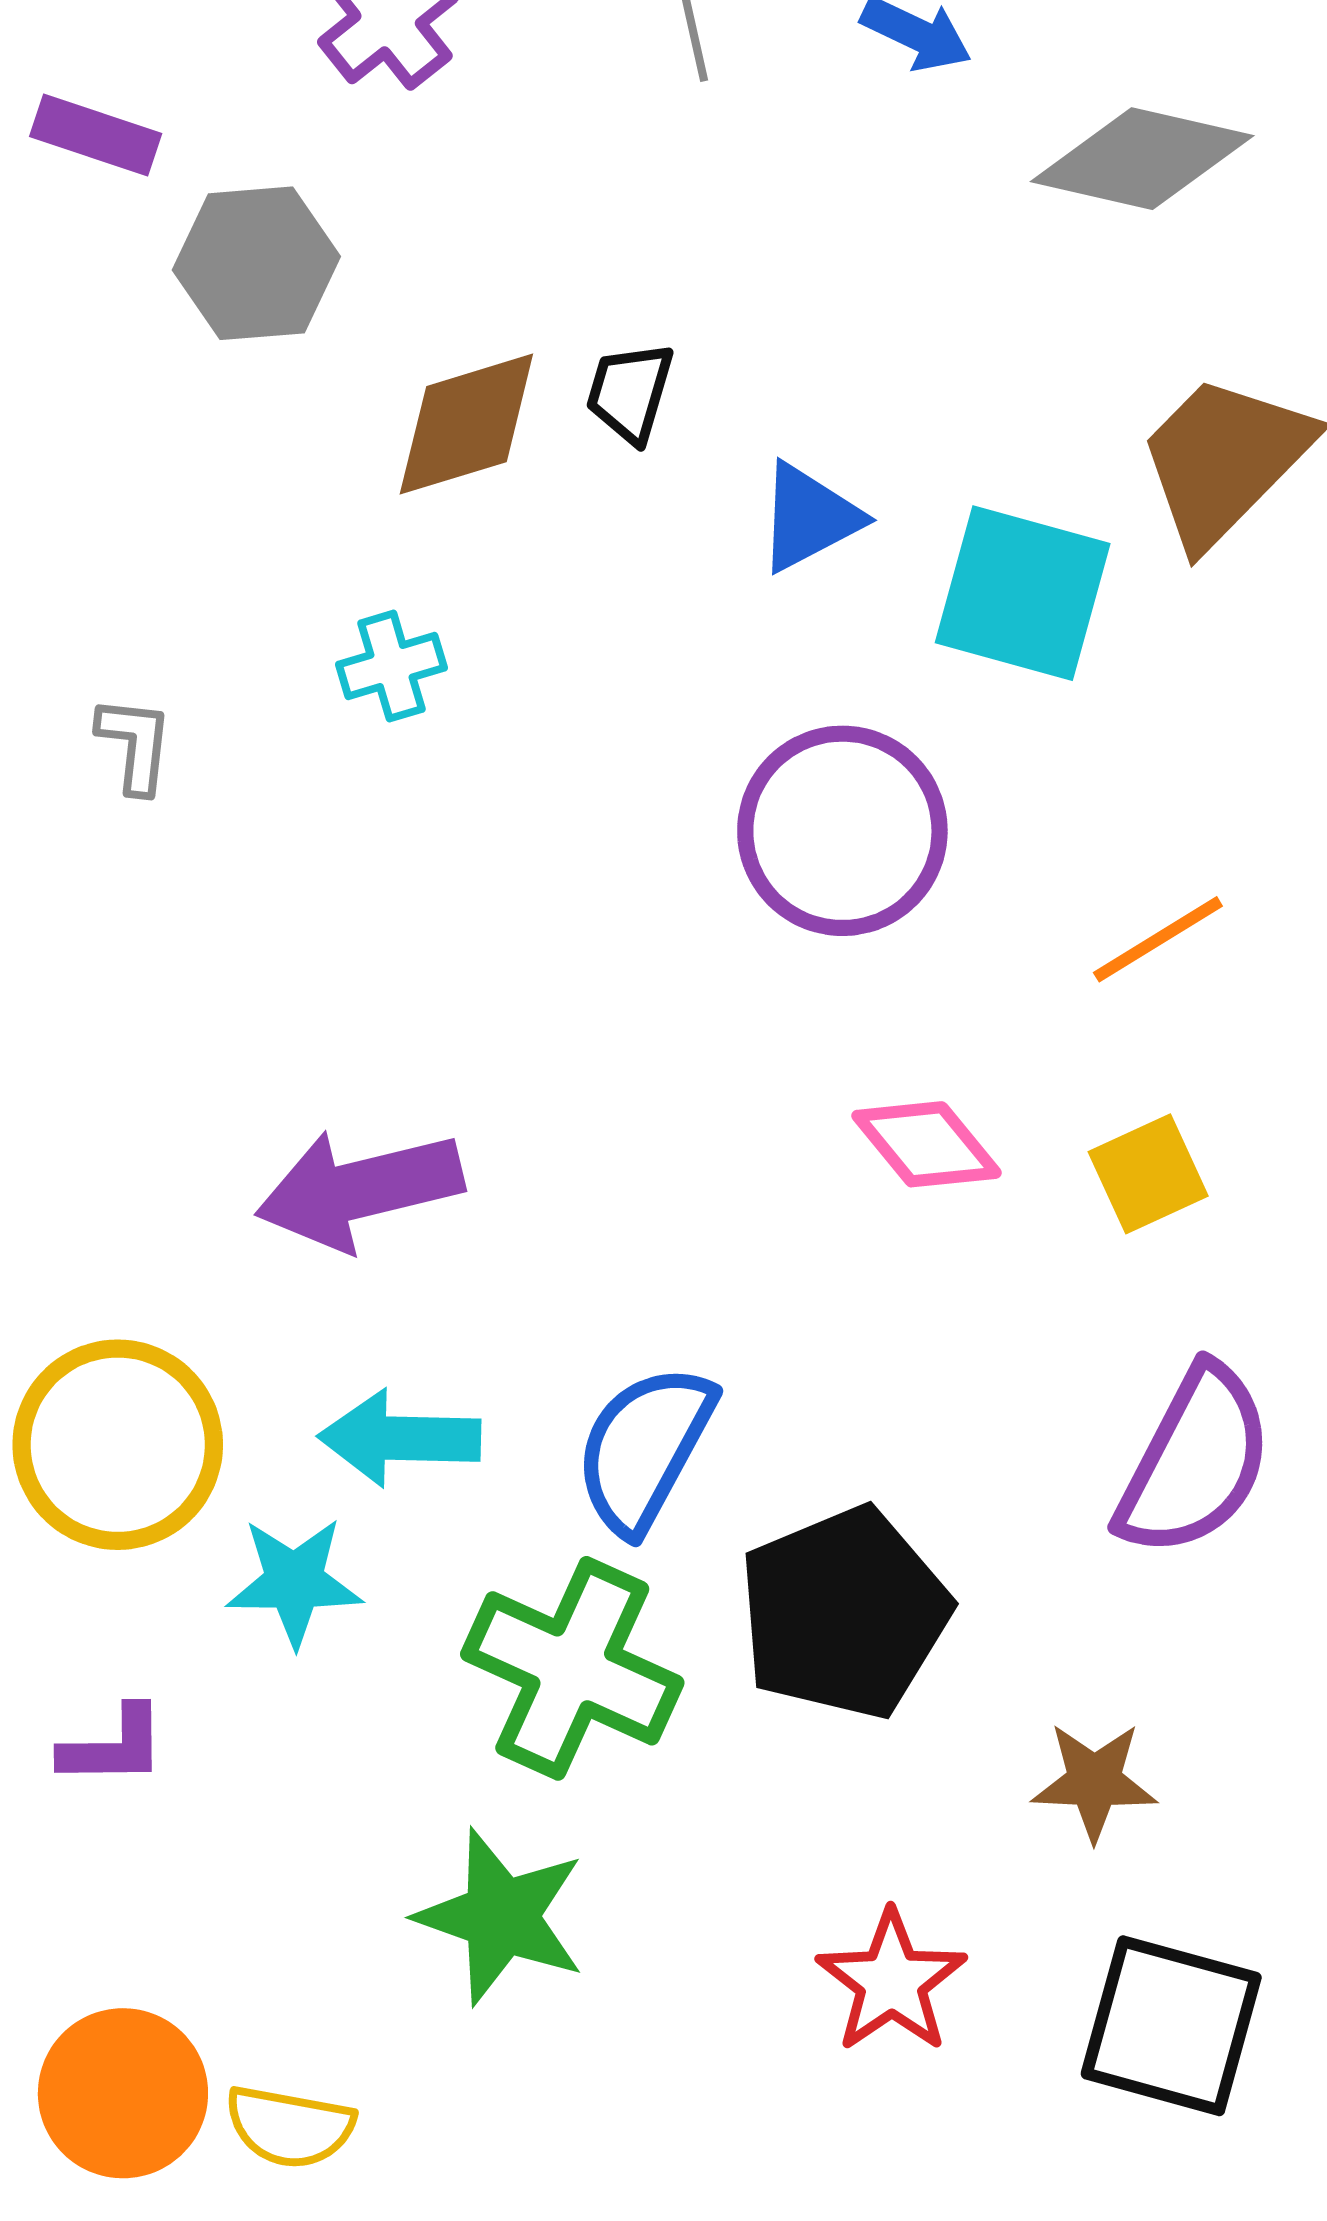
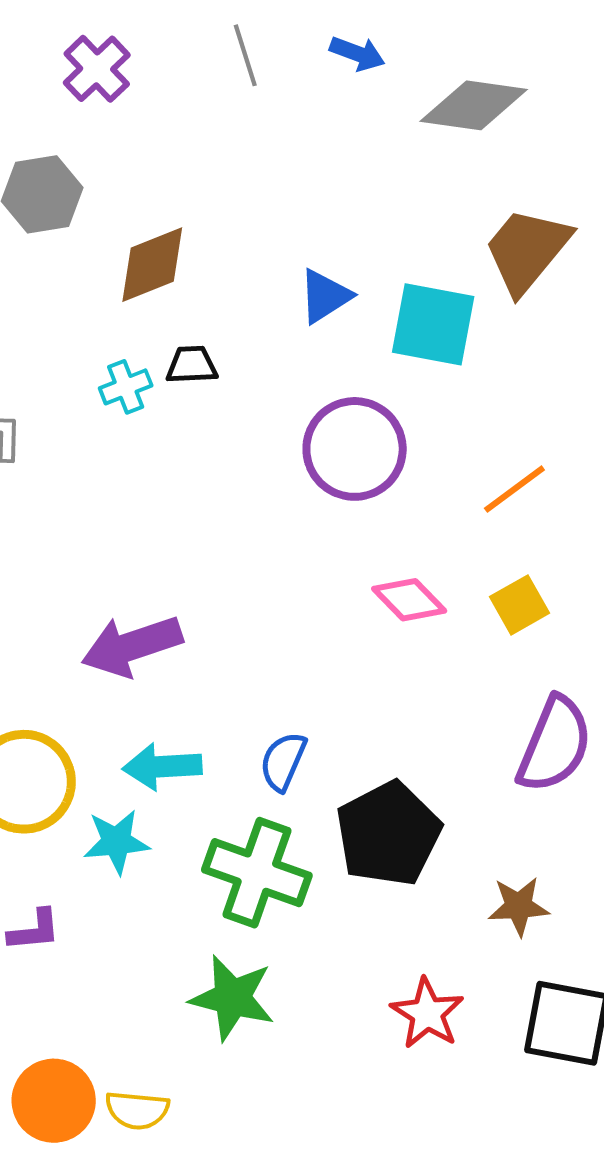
black trapezoid: (630, 392) -> (192, 365), moved, turned 76
blue semicircle: (644, 1449) -> (283, 761), size x0.7

